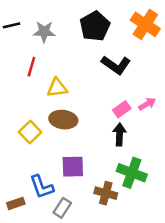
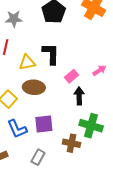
black L-shape: (116, 65) -> (51, 54), moved, turned -120
pink rectangle: (122, 109) -> (72, 76), moved
blue L-shape: (42, 187) -> (17, 129), moved

